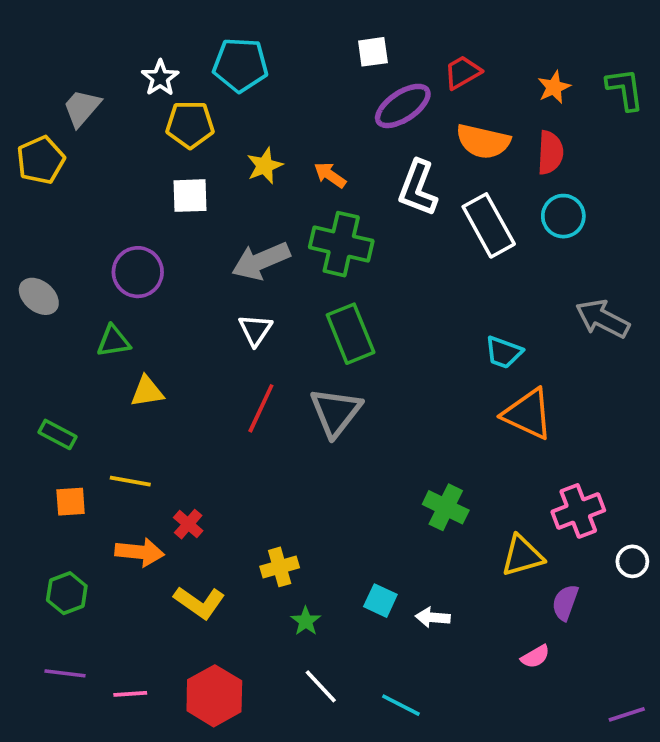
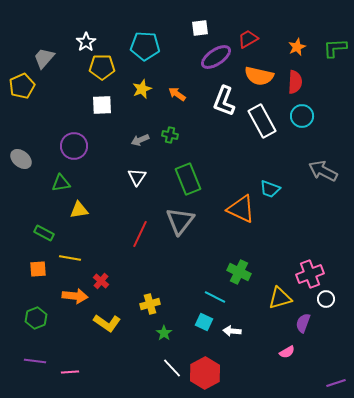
cyan pentagon: (240, 65) -> (145, 46), moved
green L-shape: (625, 89) -> (335, 48), turned -85
green cross: (341, 244) -> (170, 135), moved, size x0.5
gray arrow: (261, 261) -> (140, 140), size x0.6
red line: (261, 408) -> (140, 234), moved
orange triangle: (528, 414) -> (241, 209), moved
green rectangle: (57, 434) -> (44, 233), moved
white circle: (632, 561) -> (326, 299), moved
red hexagon: (214, 696) -> (205, 373), moved
cyan line: (401, 705) -> (215, 297), moved

